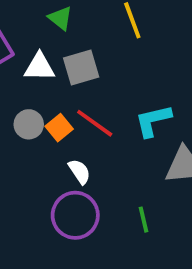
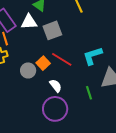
white triangle: (40, 67) -> (29, 22), moved
gray circle: (29, 124) -> (28, 70), moved
green line: (143, 220) -> (89, 93), moved

